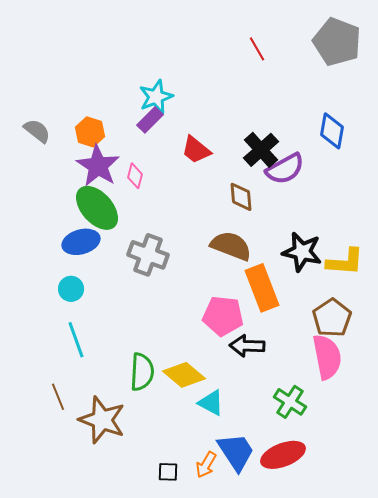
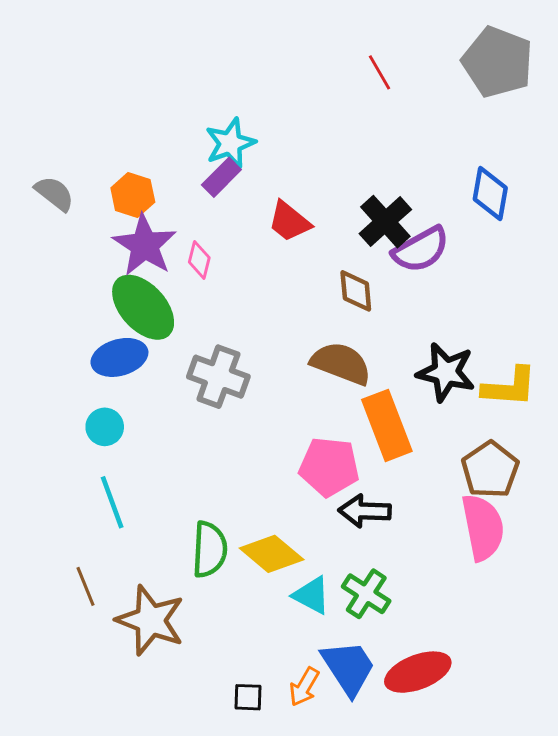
green cross: (290, 402) -> (366, 594), moved

